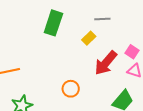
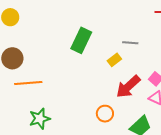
orange circle: (71, 89) -> (105, 114), moved

